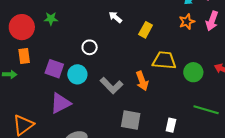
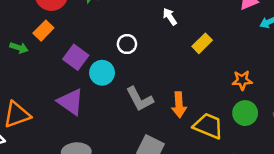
orange star: (187, 22) -> (242, 80), moved
orange rectangle: (24, 56) -> (43, 31), turned 35
yellow trapezoid: (164, 60) -> (208, 126), moved
purple triangle: (60, 103) -> (71, 102), turned 45

